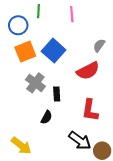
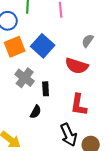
red semicircle: (88, 71) -> (77, 66), turned 45
black arrow: (80, 141) -> (69, 135), turned 30

